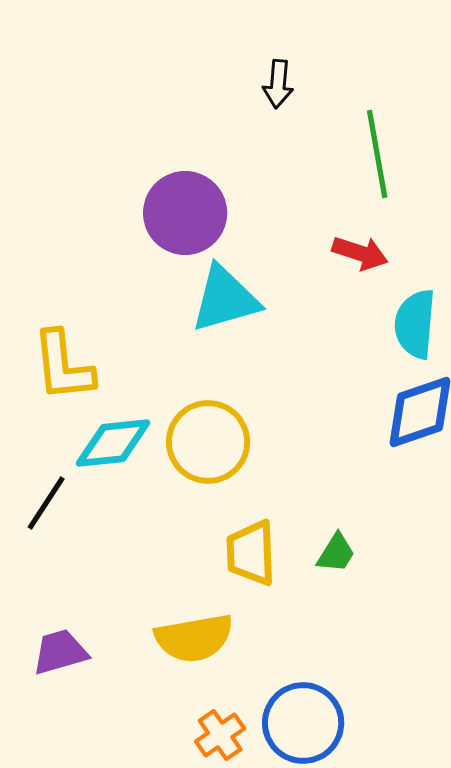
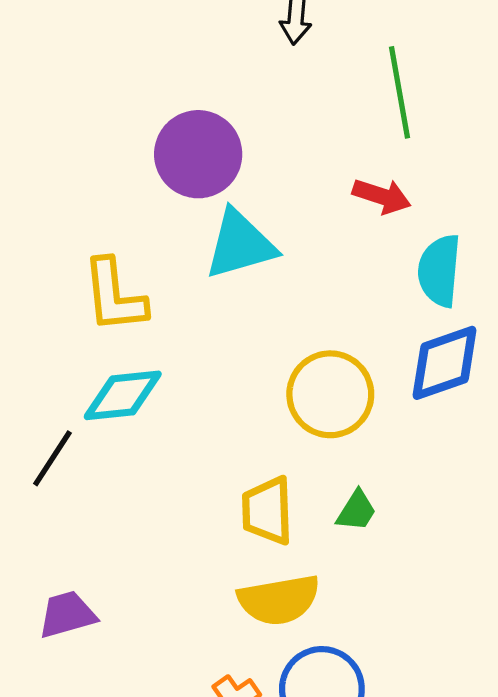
yellow L-shape: (63, 366) -> (114, 296), moved
yellow circle: (208, 442) -> (330, 394), moved
yellow semicircle: (194, 638) -> (279, 600), moved

